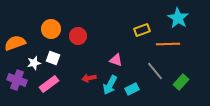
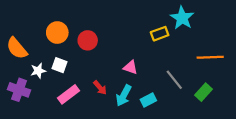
cyan star: (178, 18) -> (182, 18), moved
orange semicircle: (15, 43) -> (17, 48), turned -110
orange line: (168, 44) -> (210, 57), moved
red arrow: (89, 78) -> (100, 88), turned -120
pink rectangle: (49, 84) -> (69, 94), moved

